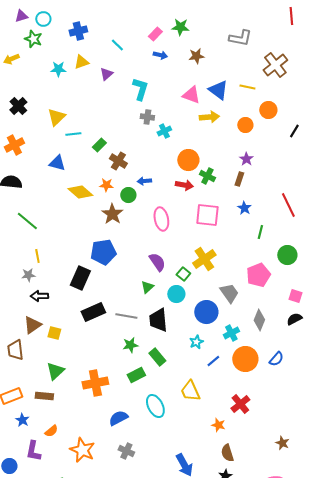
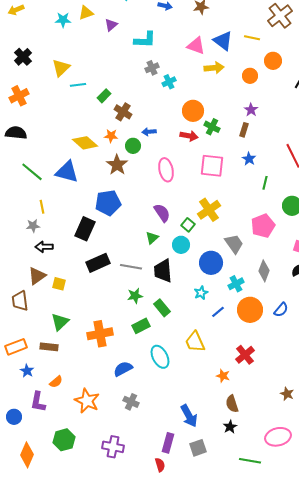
cyan L-shape: (140, 89) -> (145, 40), turned 75
gray cross: (147, 117) -> (152, 68), turned -32
blue triangle: (57, 163) -> (67, 172), moved, size x1.4

